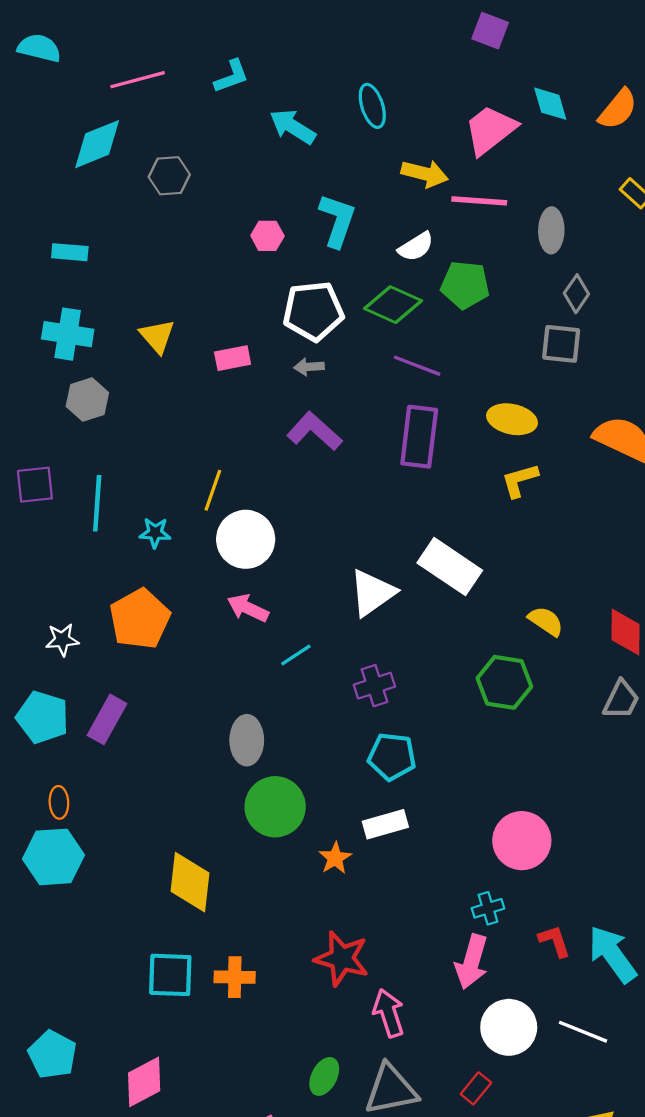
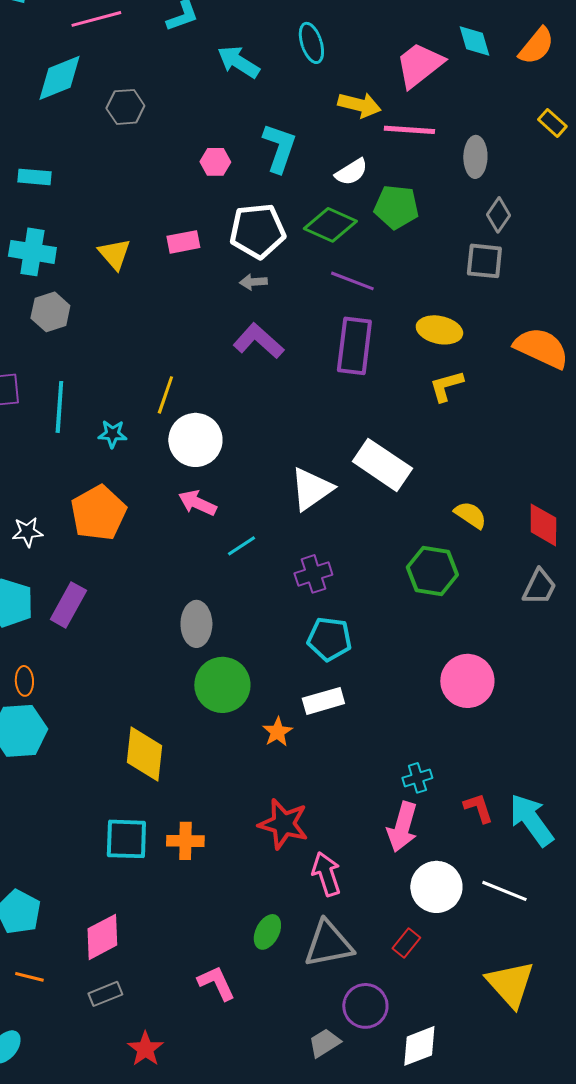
pink rectangle: (233, 358) -> (183, 242), moved
pink circle: (522, 841) -> (467, 681), moved

